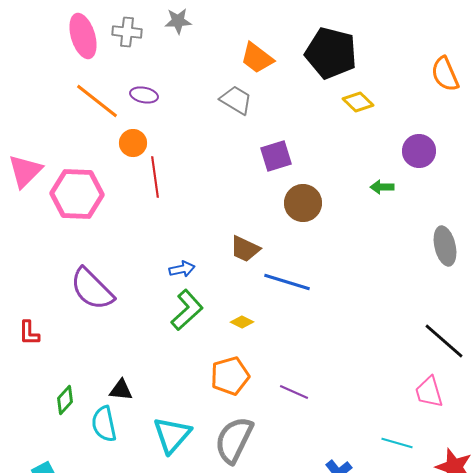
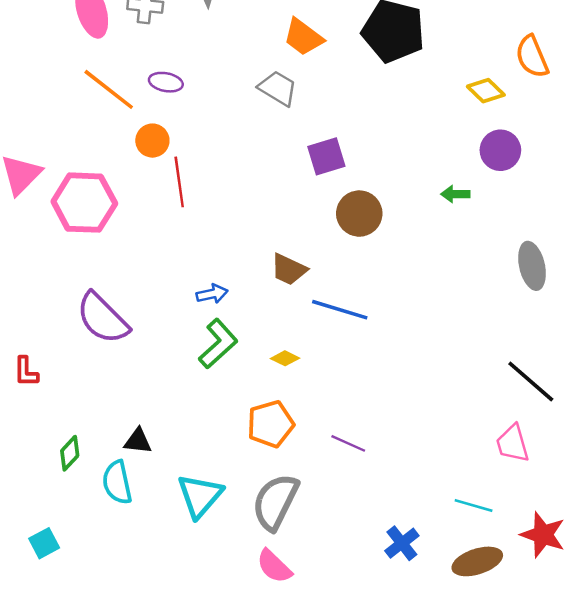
yellow diamond: (358, 102) -> (486, 91), moved

